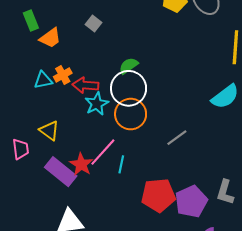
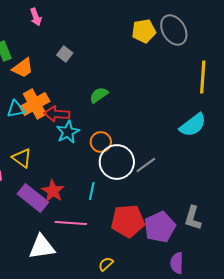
orange cross: (63, 75) -> (35, 104), size x1.6
white circle: (129, 88) -> (117, 162), moved
orange circle: (131, 114) -> (101, 142), size x0.7
pink line: (103, 152) -> (71, 223), moved, turned 52

